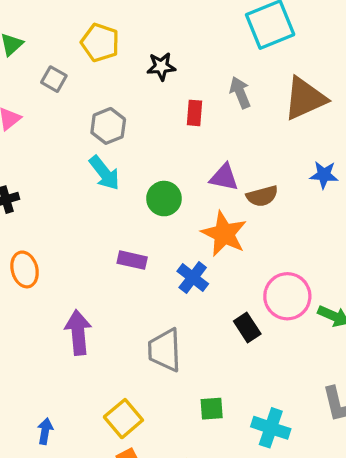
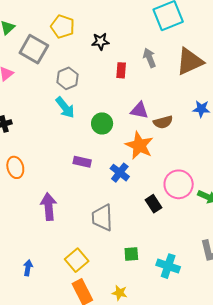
gray square: (54, 79) -> (34, 49), size x1.8

